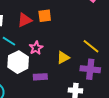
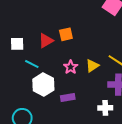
pink star: (36, 48) -> (71, 67), moved
yellow triangle: (63, 58) -> (92, 66), moved

